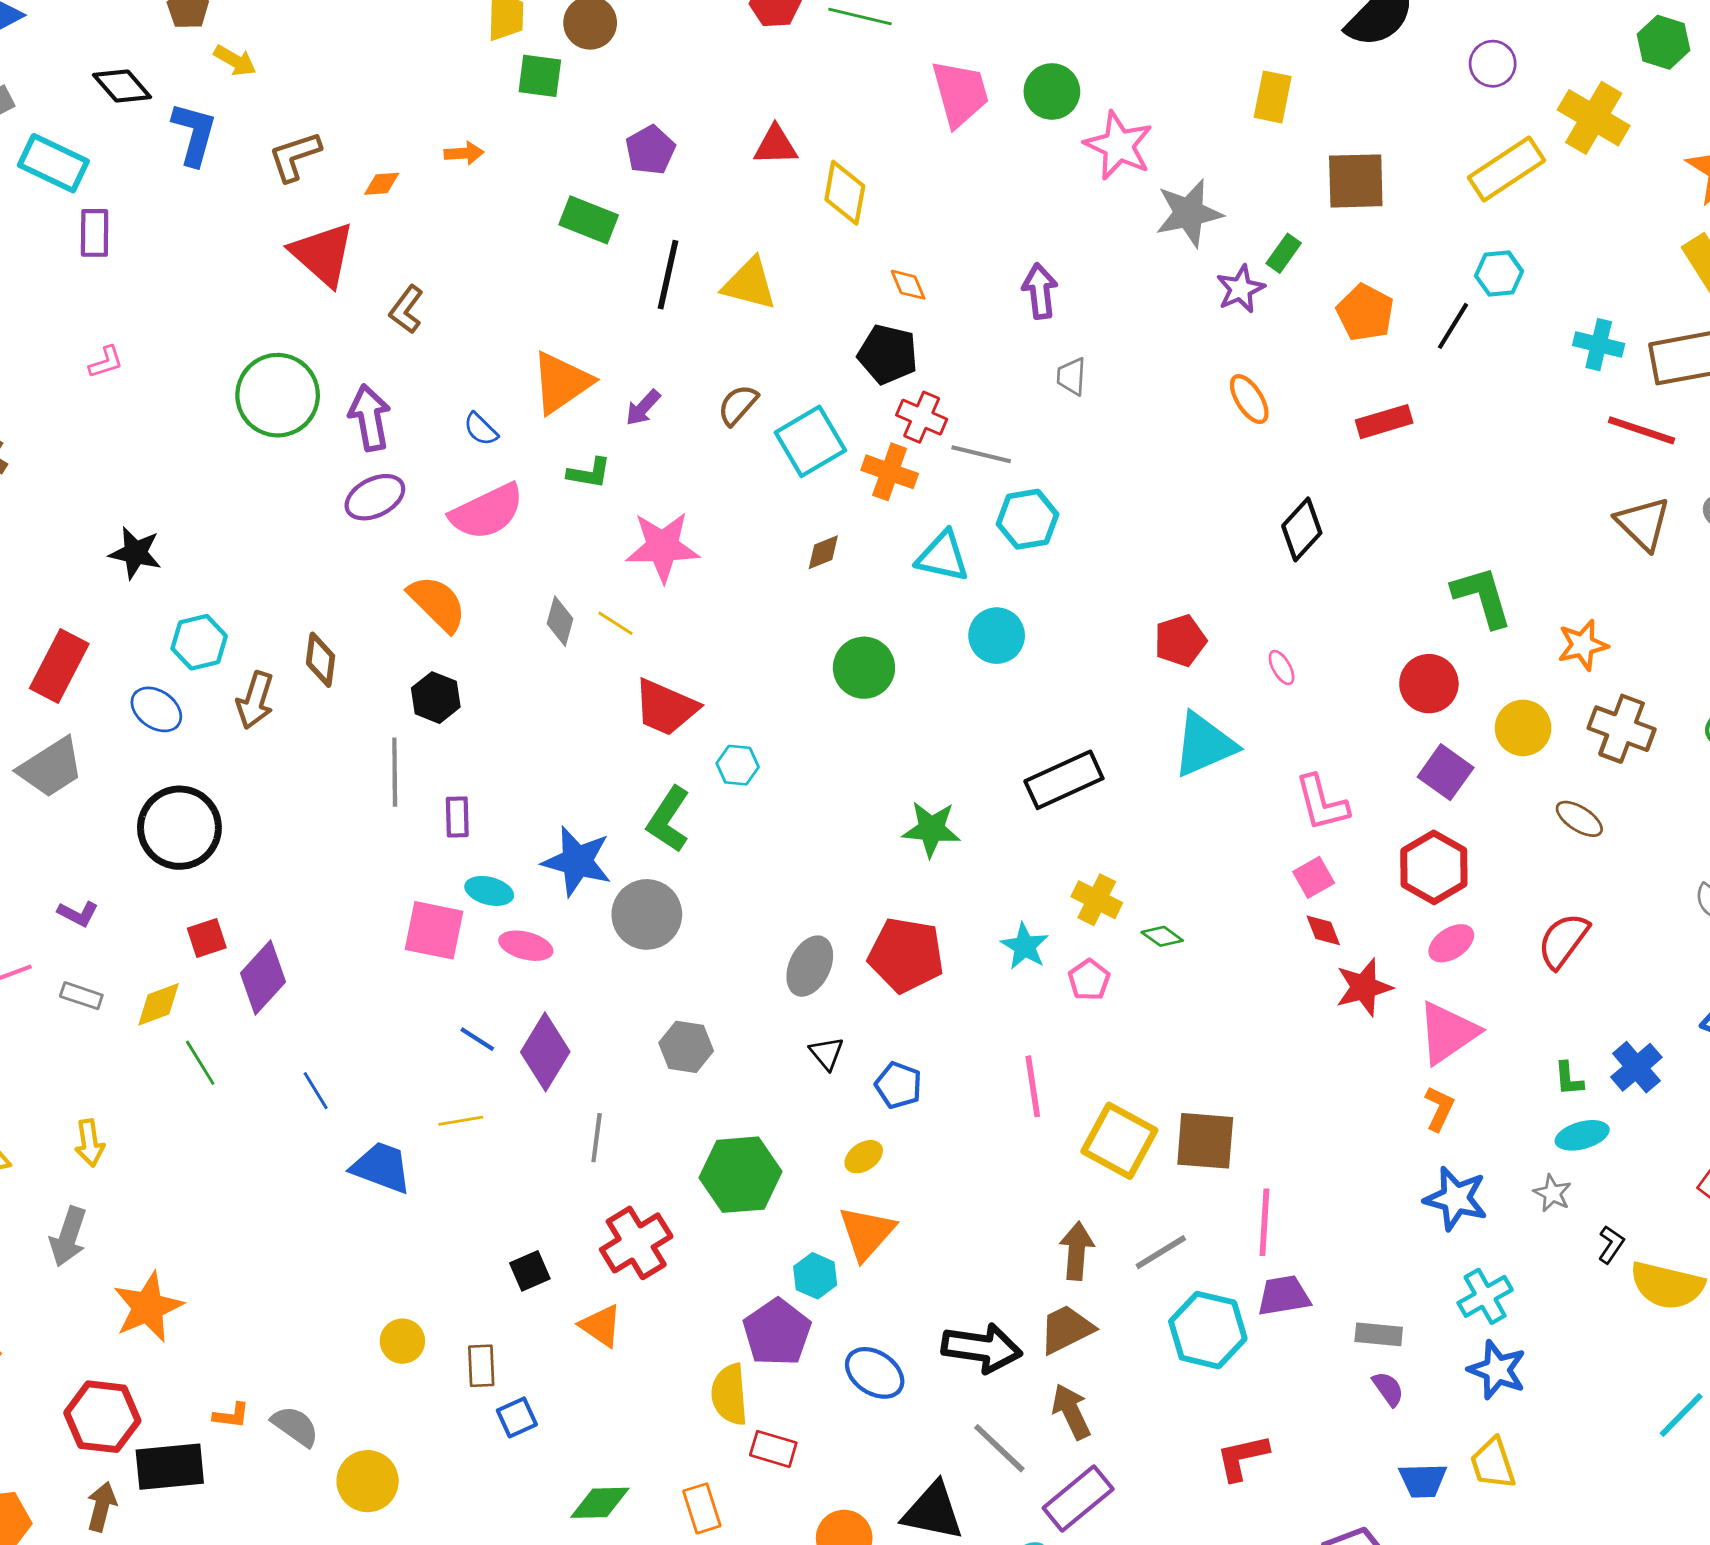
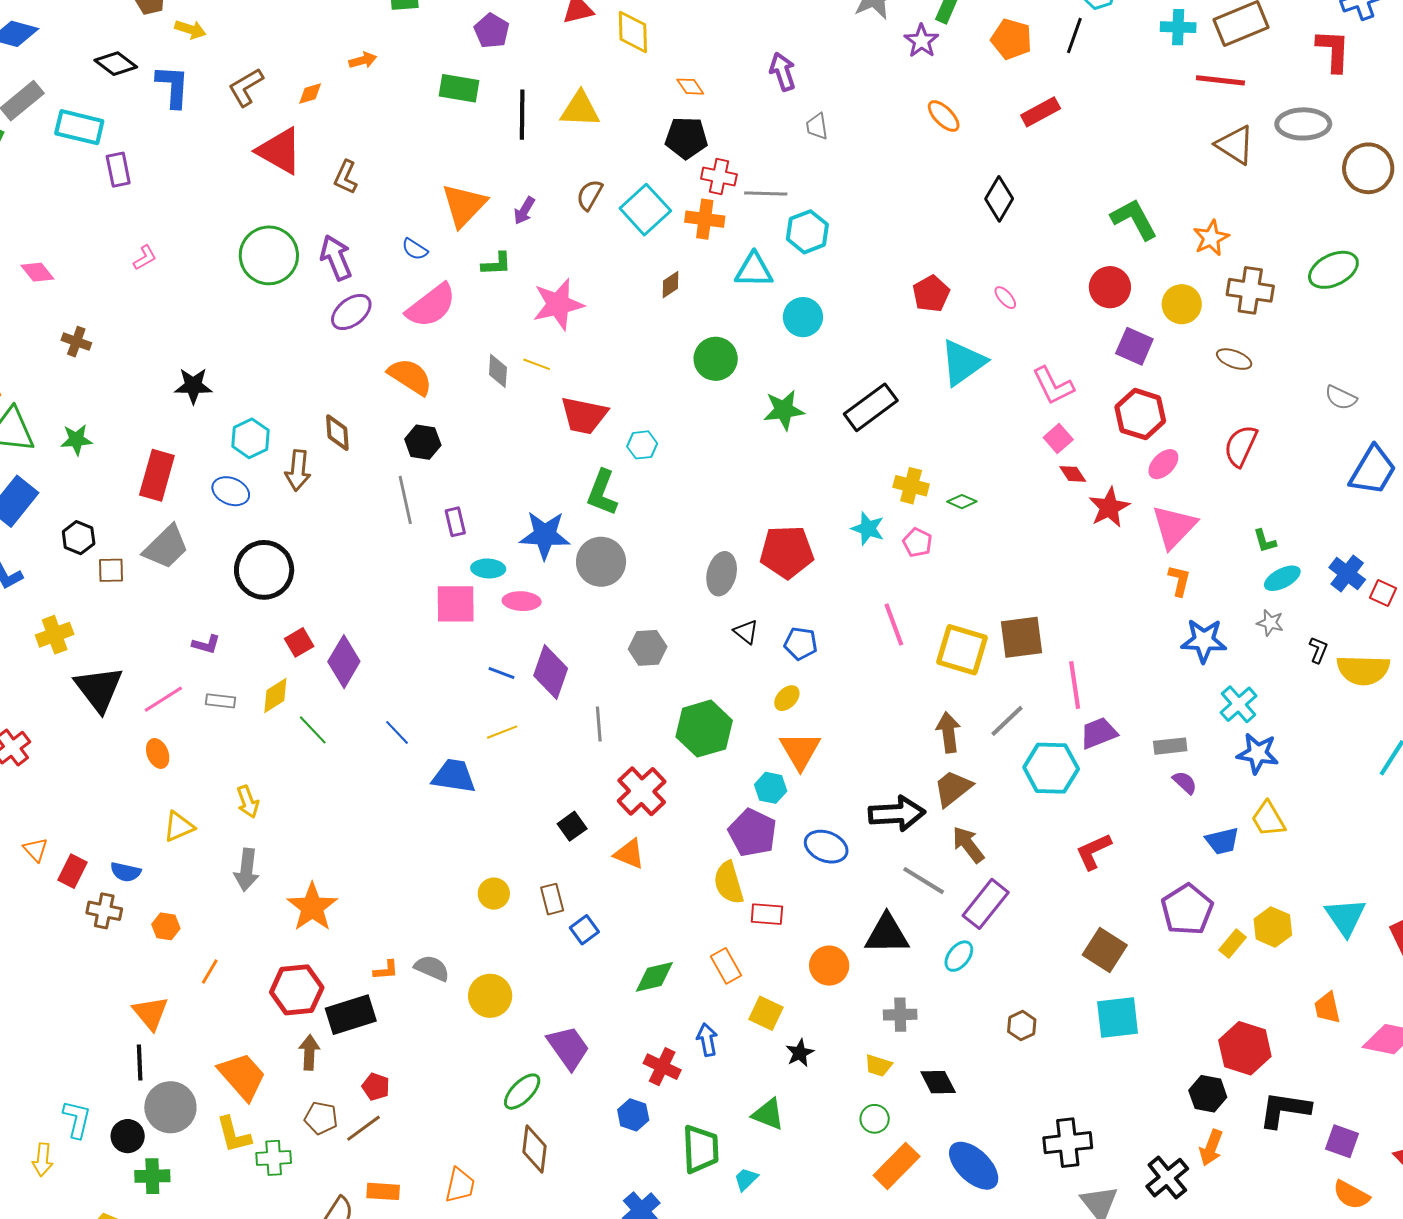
green star: (931, 829) -> (784, 410), moved
blue cross: (1636, 1067) -> (1347, 574), moved

